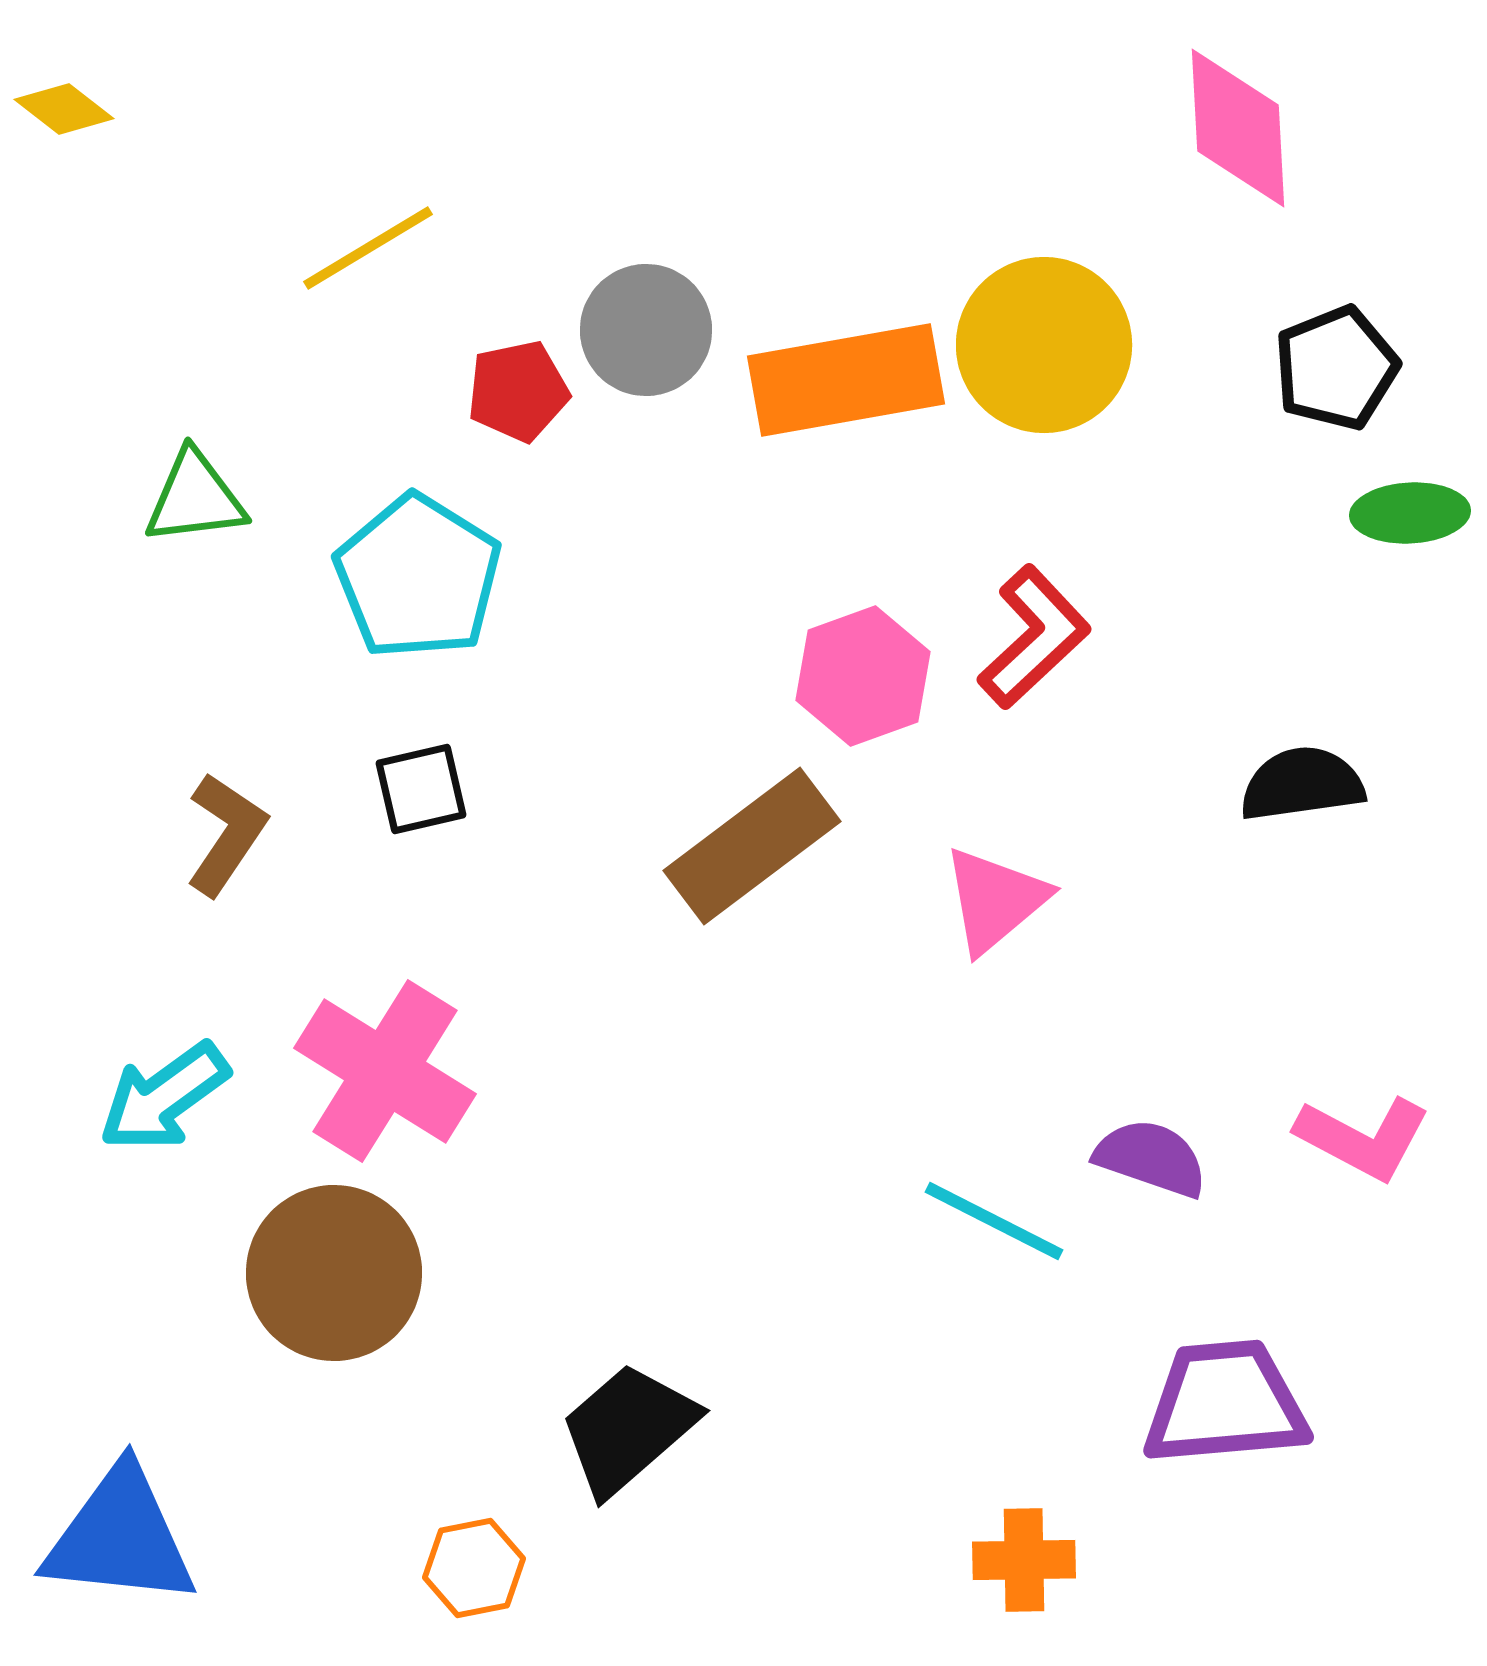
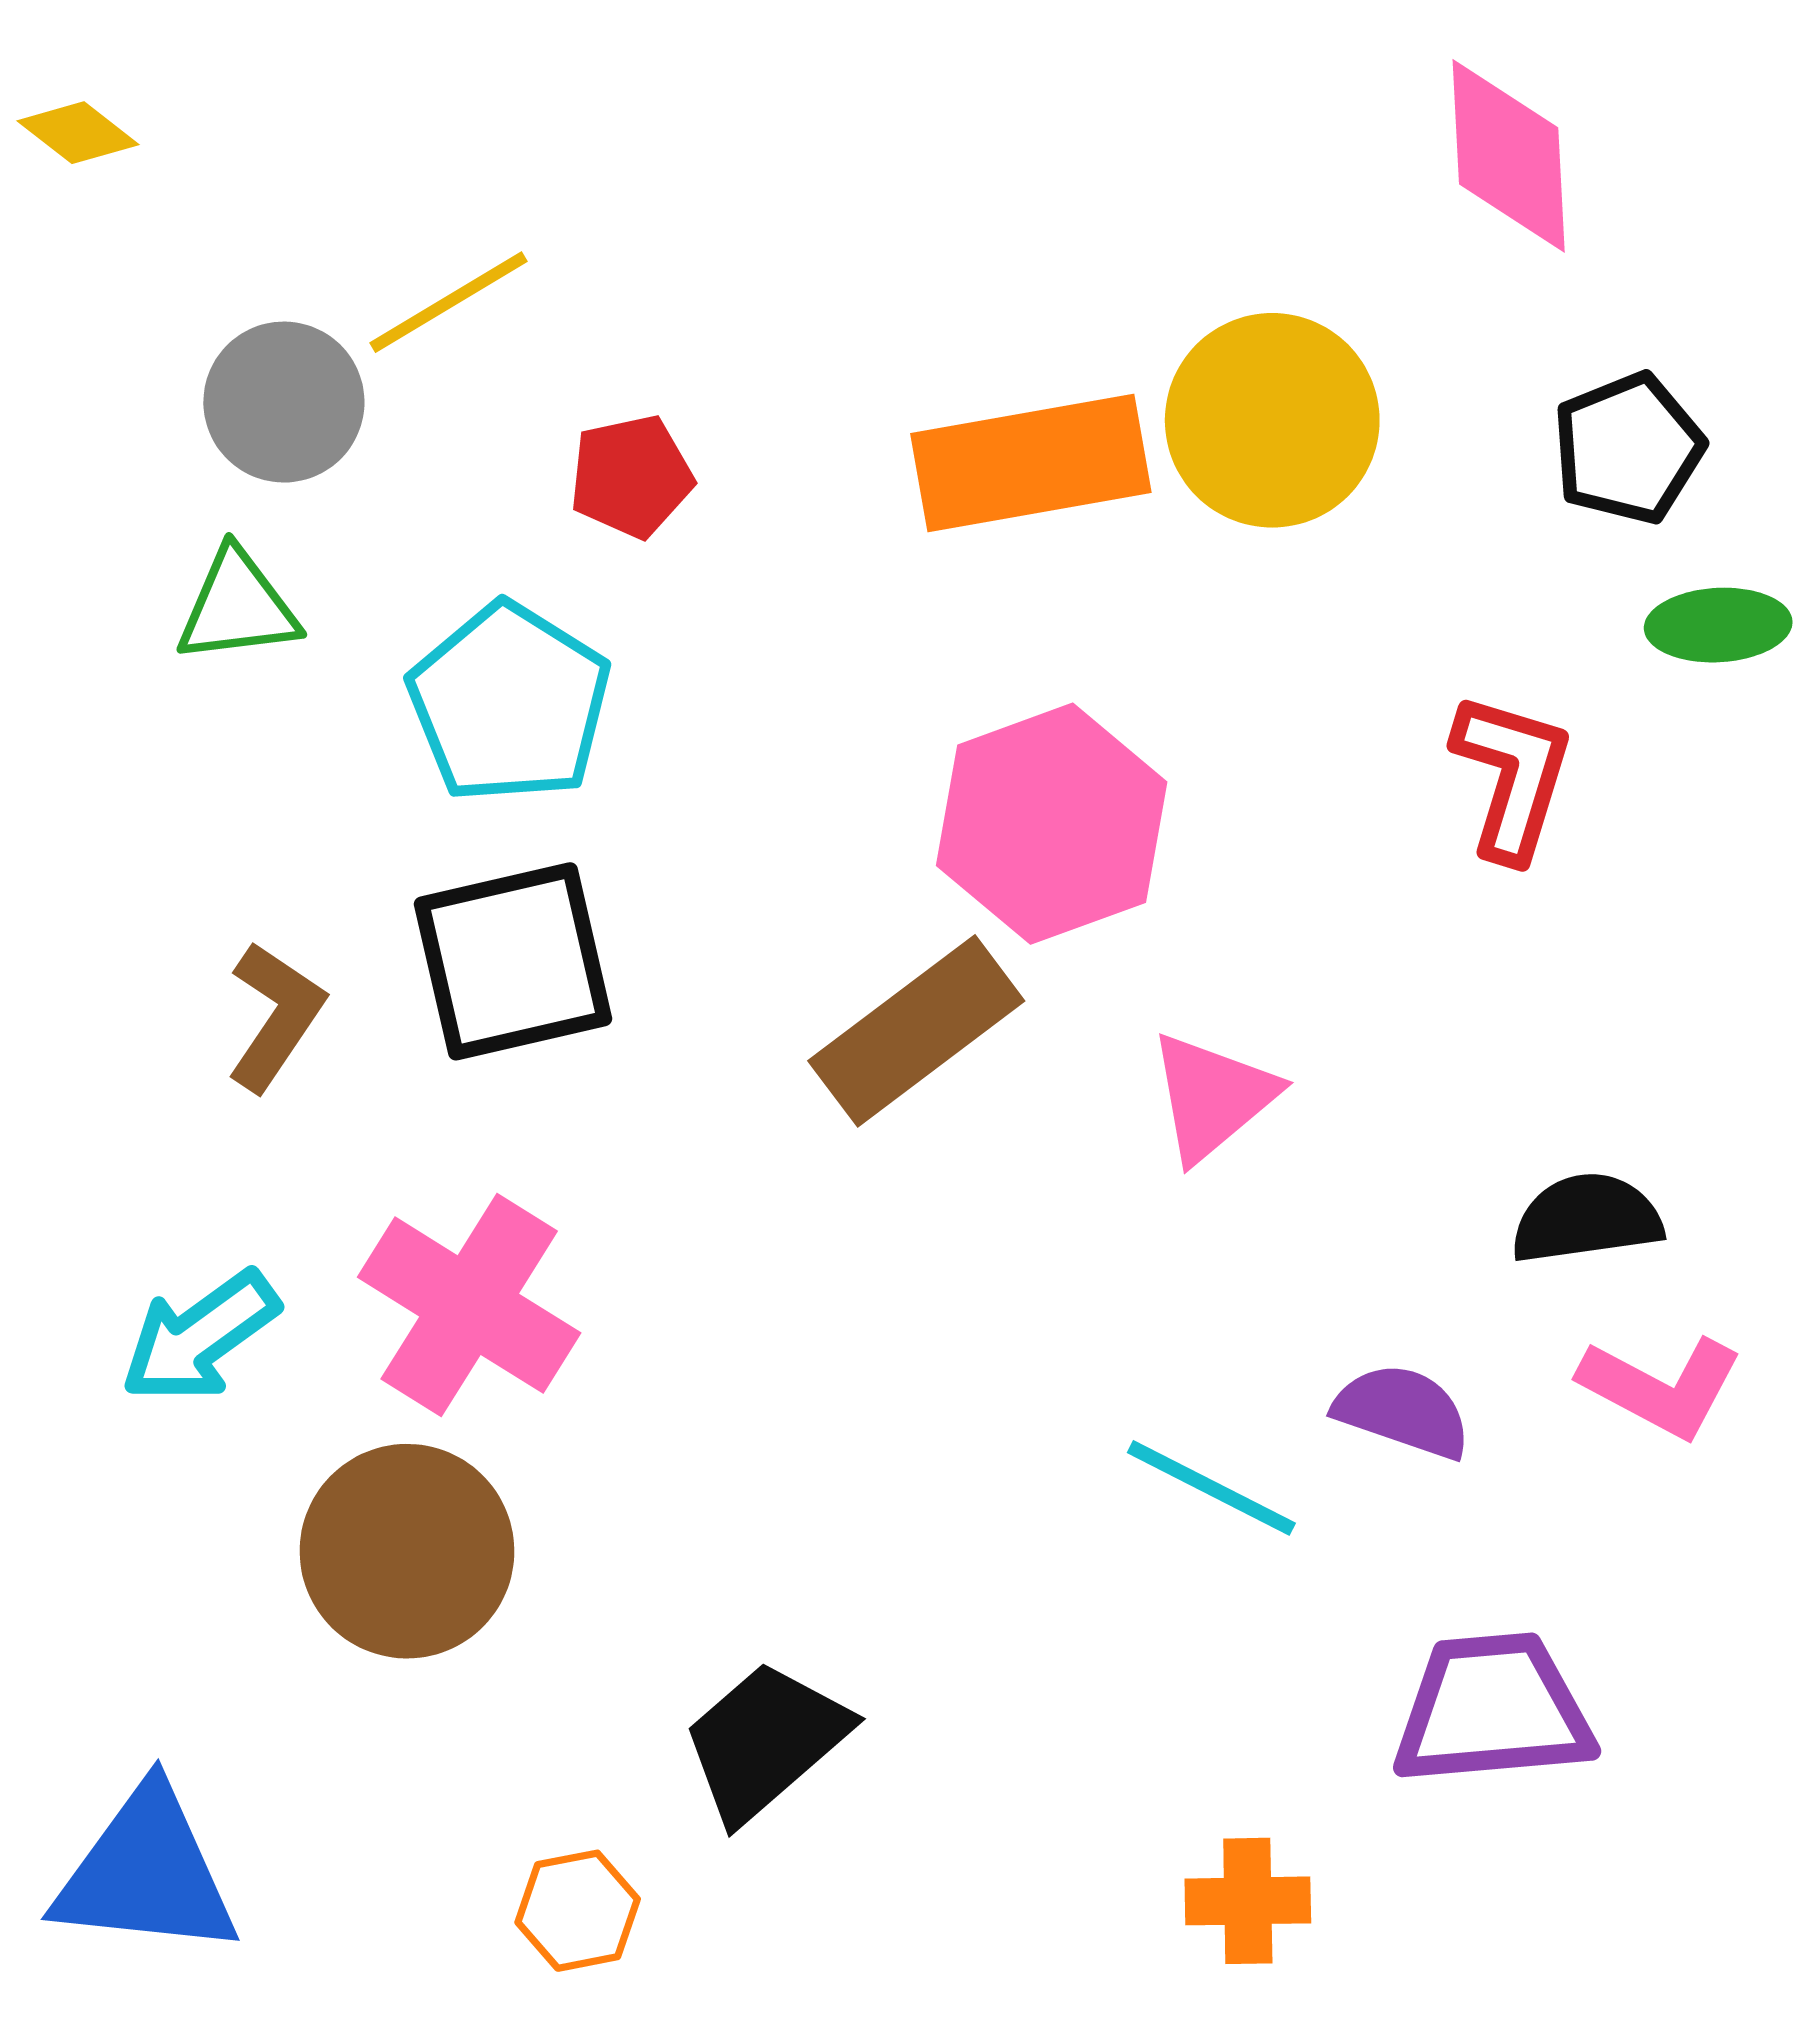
gray circle: (646, 330) -> (284, 402), moved
red L-shape: (1034, 637) -> (1512, 776), moved, turned -30
pink hexagon: (863, 676) -> (1052, 824), size x1.4
black semicircle: (1302, 784) -> (1587, 1219), moved
black square: (421, 789) -> (513, 961), size x1.8

